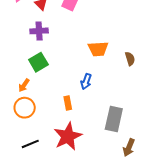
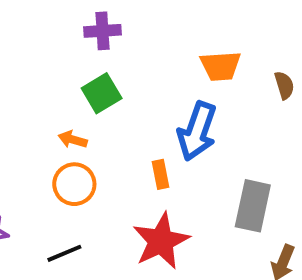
blue arrow: (86, 81) -> (197, 131), size x1.8
orange arrow: (24, 85) -> (73, 140), turned 72
black line: (30, 144) -> (64, 253), moved

